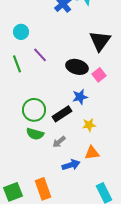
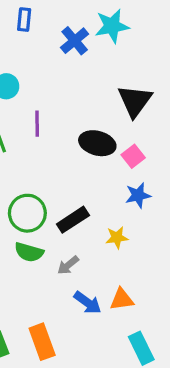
purple line: (40, 55) -> (37, 124), turned 42
blue star: (80, 97) -> (138, 195), moved
orange triangle: (92, 153) -> (122, 299), moved
blue arrow: (71, 165) -> (88, 303), turned 54

